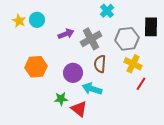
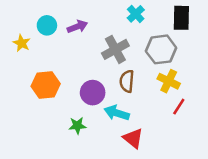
yellow star: (19, 21) -> (22, 43), moved
black rectangle: (151, 27) -> (181, 18), moved
purple arrow: (66, 34) -> (77, 27), moved
red triangle: (79, 109) -> (133, 138), moved

